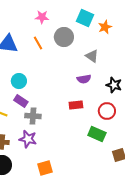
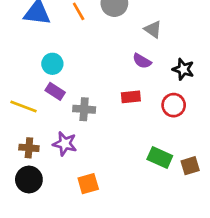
purple semicircle: (84, 79) -> (142, 61), turned 40
gray cross: (33, 116) -> (84, 109), moved
green rectangle: (97, 134) -> (160, 157), moved

